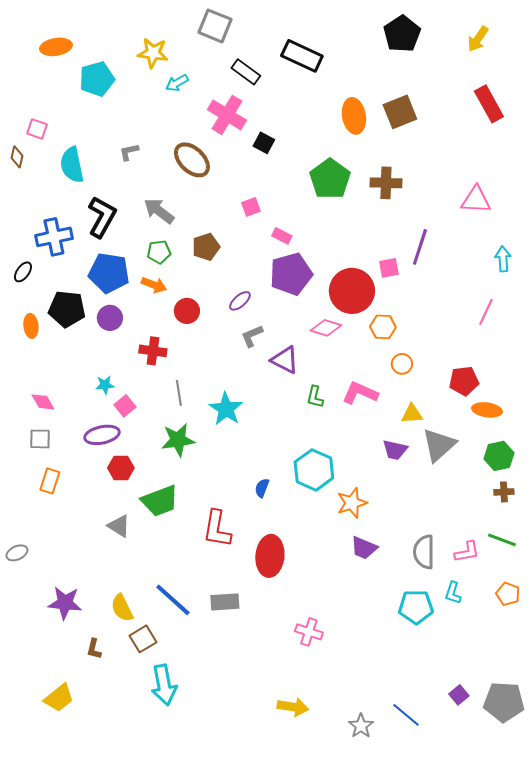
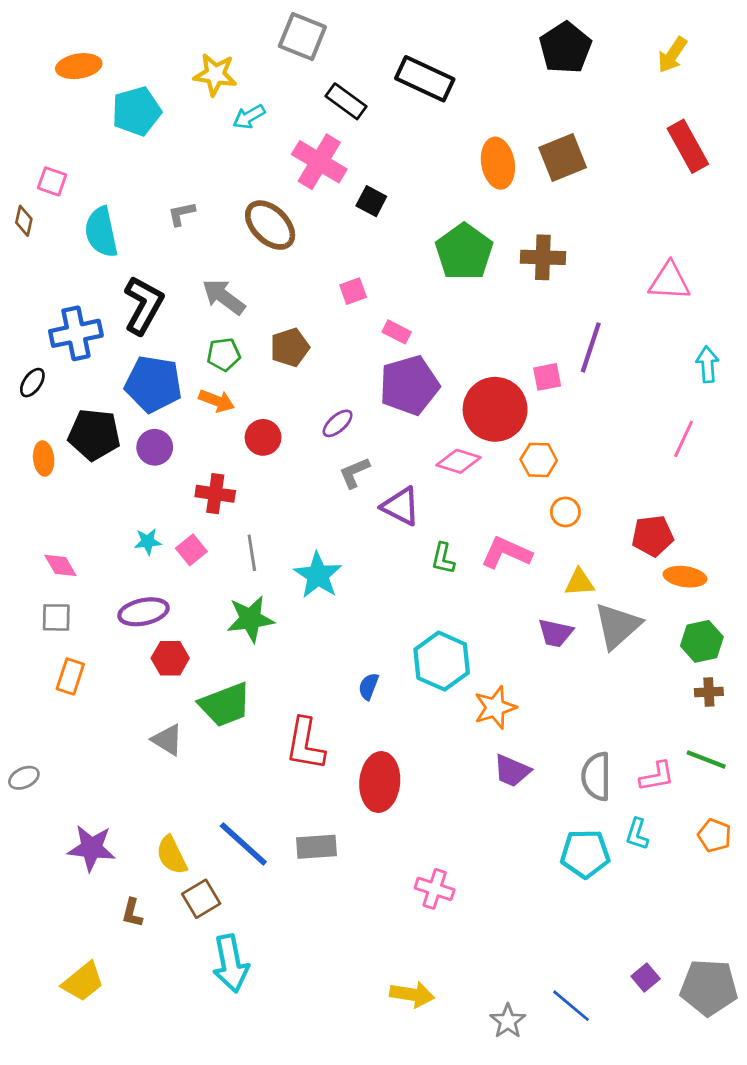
pink square: (125, 406) -> (191, 550), moved

